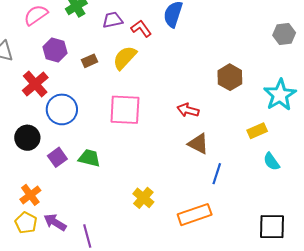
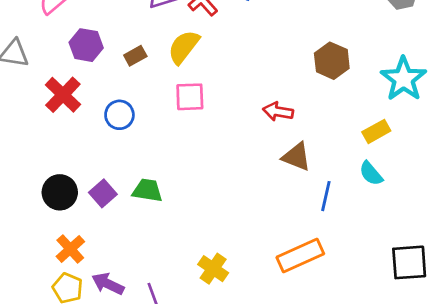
blue circle: (62, 109) -> (119, 115), moved, size x0.7
pink square: (125, 110) -> (190, 97), moved, size x0.7
black circle: (27, 138) -> (60, 192), moved
cyan semicircle: (271, 162) -> (371, 173), moved
yellow cross: (143, 198) -> (213, 269), moved

